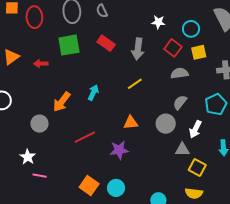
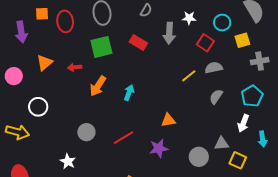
gray semicircle: (102, 11) -> (146, 10), moved, turned -120
gray arrow: (138, 49) -> (169, 33), moved
yellow square: (199, 52) -> (242, 40), moved
yellow line: (135, 84) -> (189, 76), moved
orange arrow: (62, 102) -> (98, 86), moved
gray circle: (39, 124) -> (86, 132), moved
gray circle: (166, 124) -> (199, 157), moved
white arrow: (195, 129) -> (243, 123), moved

